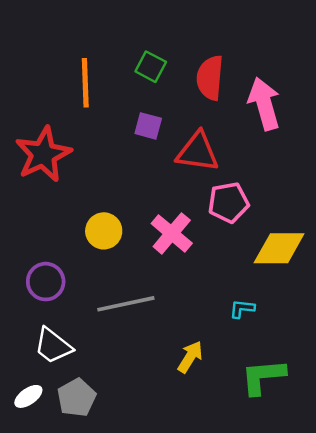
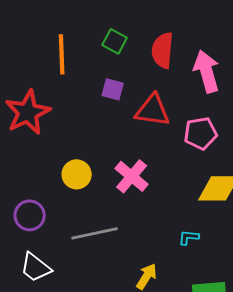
pink pentagon: (228, 203) -> (201, 133), moved

